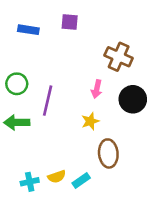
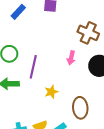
blue rectangle: (28, 30) -> (18, 12), turned -56
yellow star: (90, 121) -> (51, 92), moved

